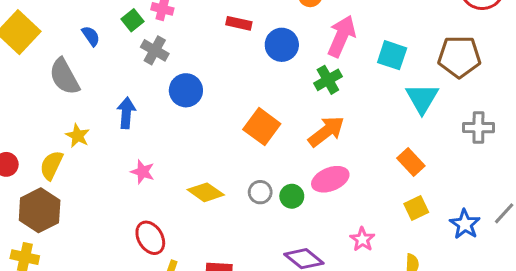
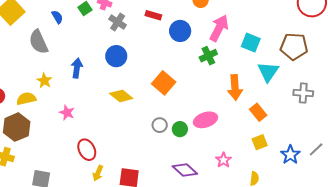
gray cross: (155, 50) -> (118, 22), moved
orange arrow: (326, 131) -> (235, 87), moved, turned 120
yellow semicircle: (51, 165) -> (26, 99), turned 48
pink star: (143, 172) -> (67, 113), moved
yellow diamond: (206, 192) -> (121, 96), moved

